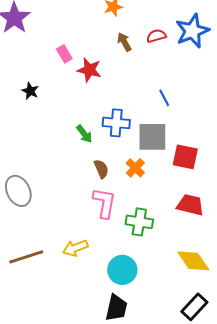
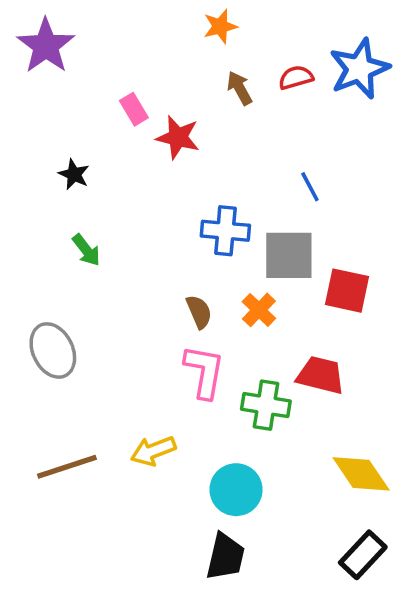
green arrow: (84, 134) -> (86, 250), moved
red trapezoid: (190, 205) -> (321, 375), moved

